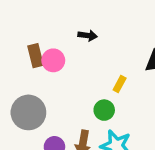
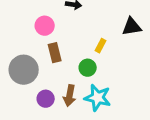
brown rectangle: (36, 56) -> (55, 53), moved

